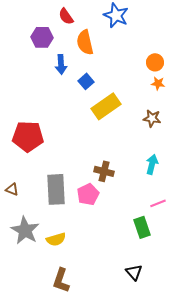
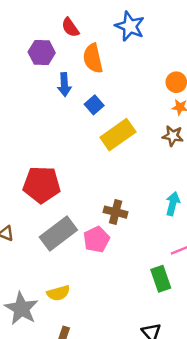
brown star: (152, 118) -> (173, 136), moved
red pentagon: (28, 136) -> (42, 185), moved
gray rectangle: (56, 189) -> (58, 233), turned 56
gray star: (25, 230) -> (21, 309), moved

